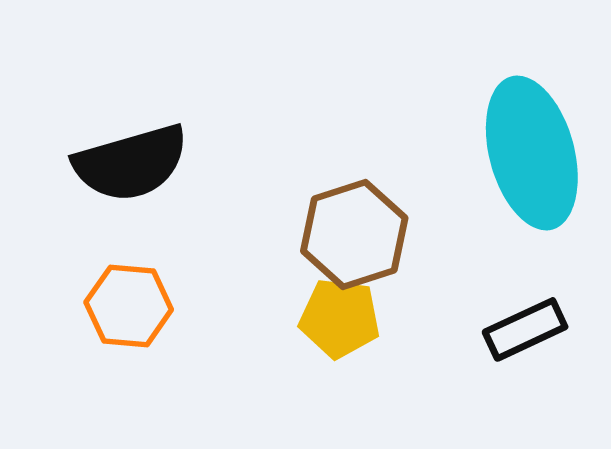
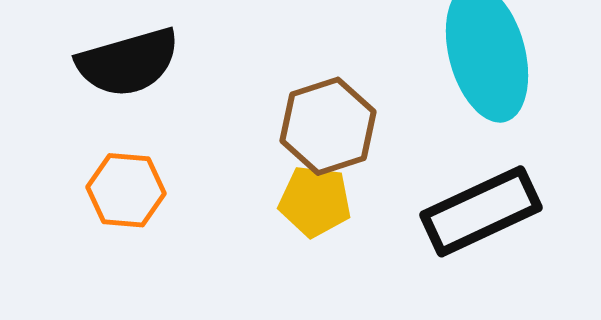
black rectangle: (525, 329) -> (481, 211), size x1.6

